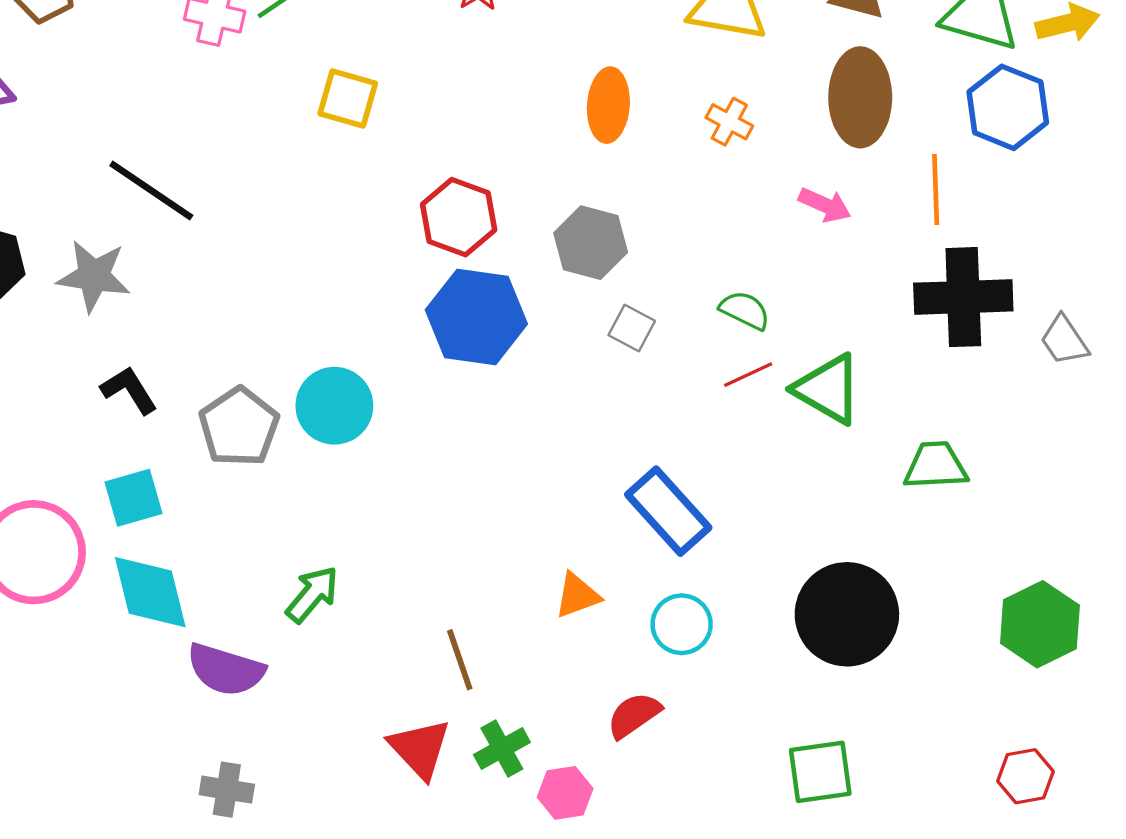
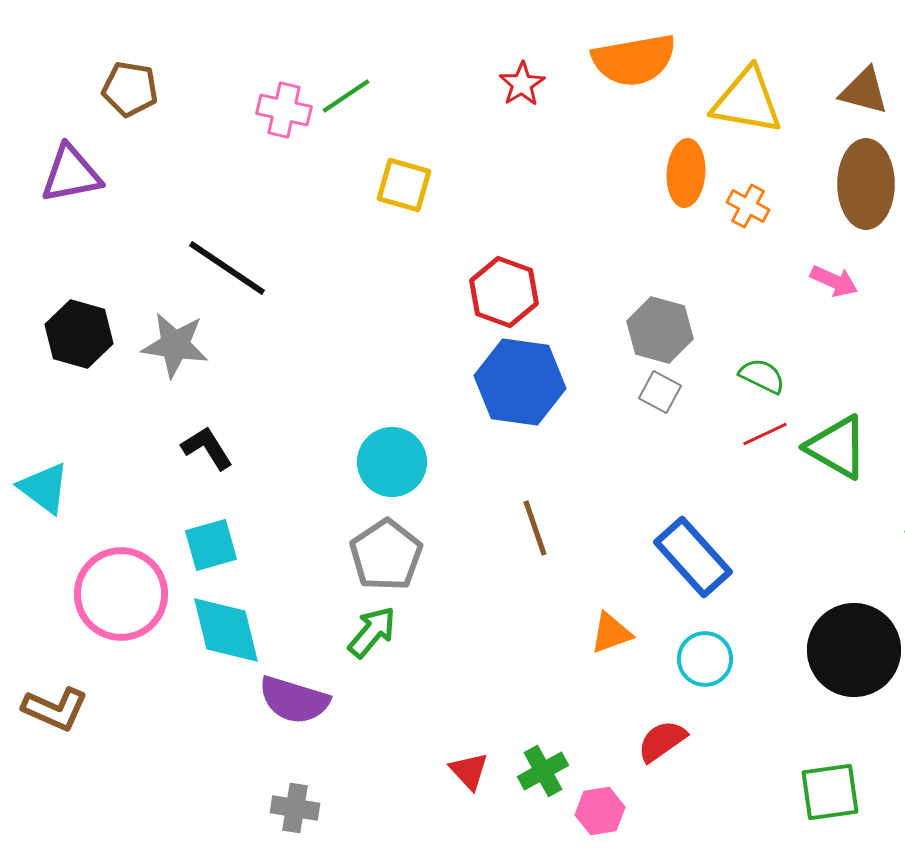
orange ellipse: (608, 105) -> (686, 173), moved
gray hexagon: (591, 243) -> (660, 330), moved
gray pentagon: (239, 427) -> (386, 555), moved
brown line: (460, 660) -> (535, 528), moved
red triangle: (420, 748) -> (469, 771), size x0.7

